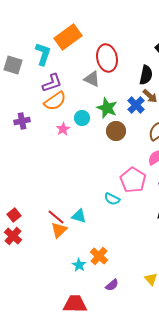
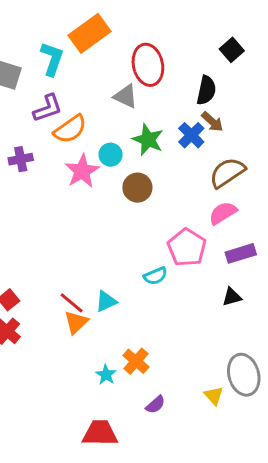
purple L-shape: (52, 83) -> (48, 108), moved
pink star: (63, 129) -> (82, 171), size x1.6
brown circle: (116, 131) -> (137, 188), moved
cyan semicircle: (112, 199) -> (155, 276), turned -49
cyan triangle: (79, 216) -> (106, 301), turned -42

